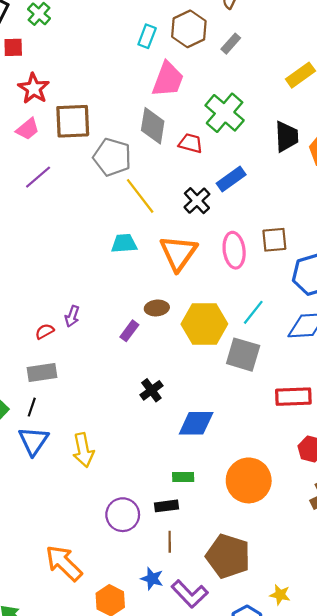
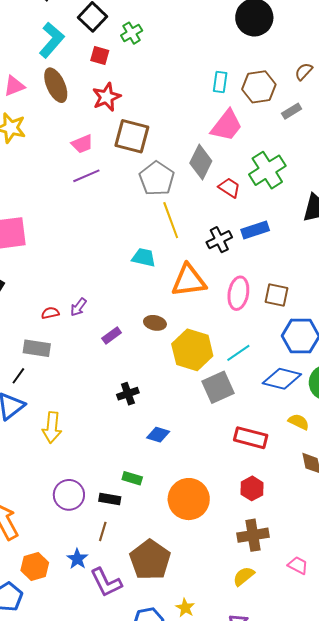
cyan rectangle: (147, 36) -> (220, 82), turned -30
pink trapezoid: (28, 129) -> (82, 144), moved
orange triangle: (178, 253) -> (189, 281), turned 30
purple rectangle: (129, 331) -> (112, 335), moved
gray square: (243, 355) -> (218, 387), turned 32
blue diamond: (196, 423) -> (158, 435), size x0.7

